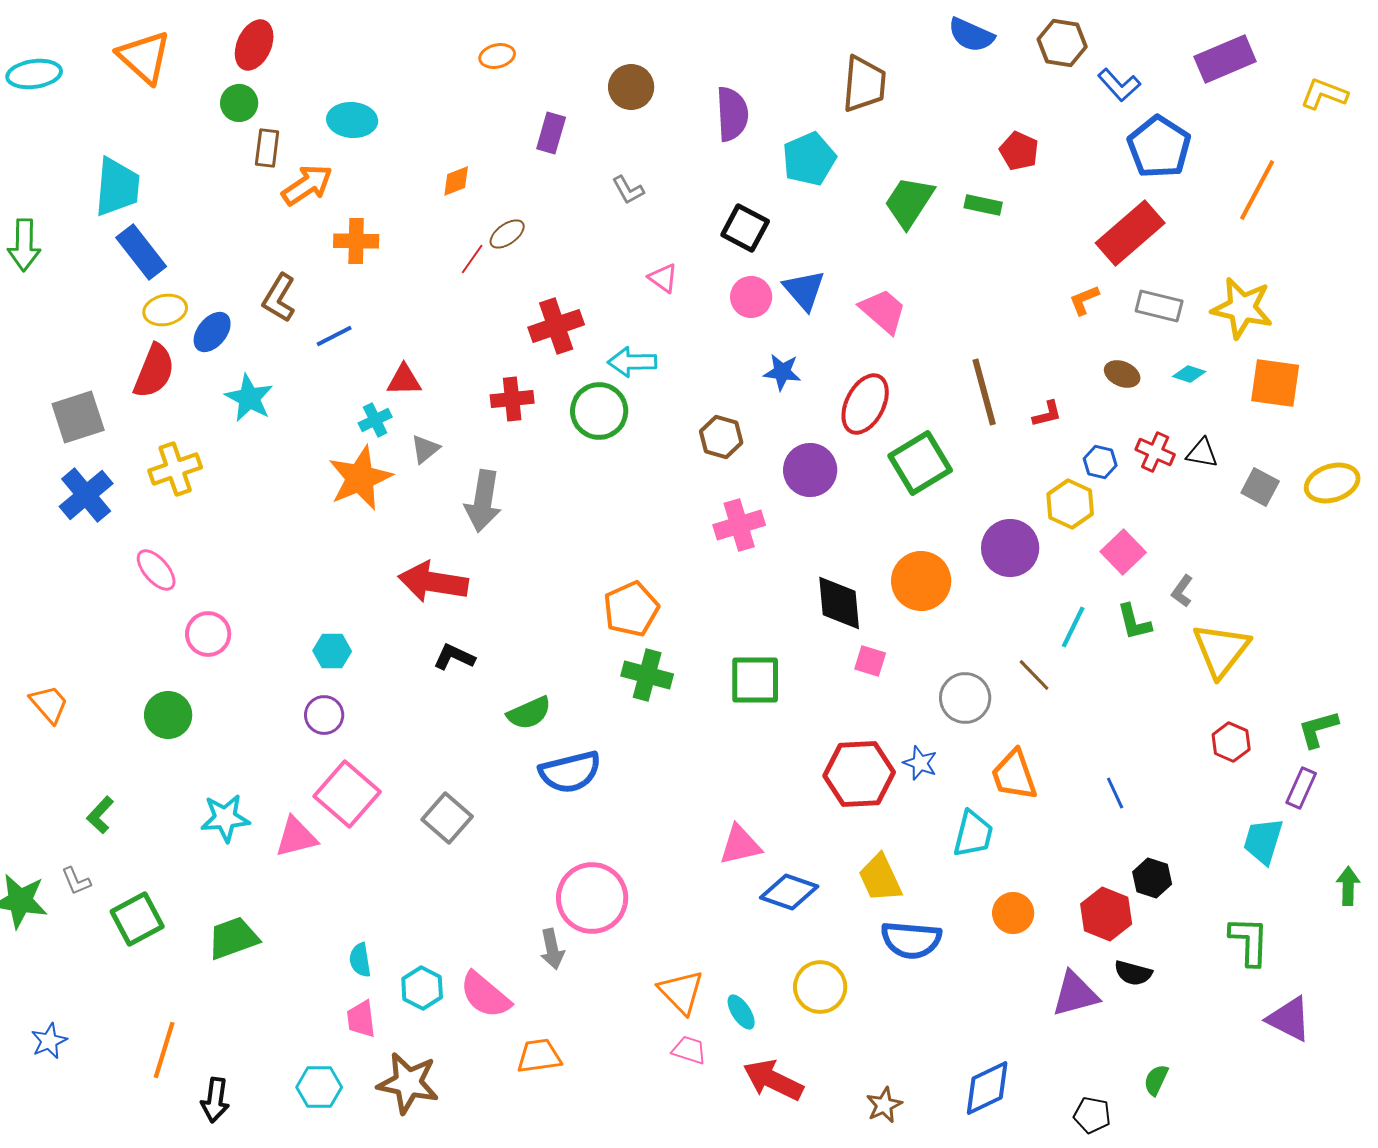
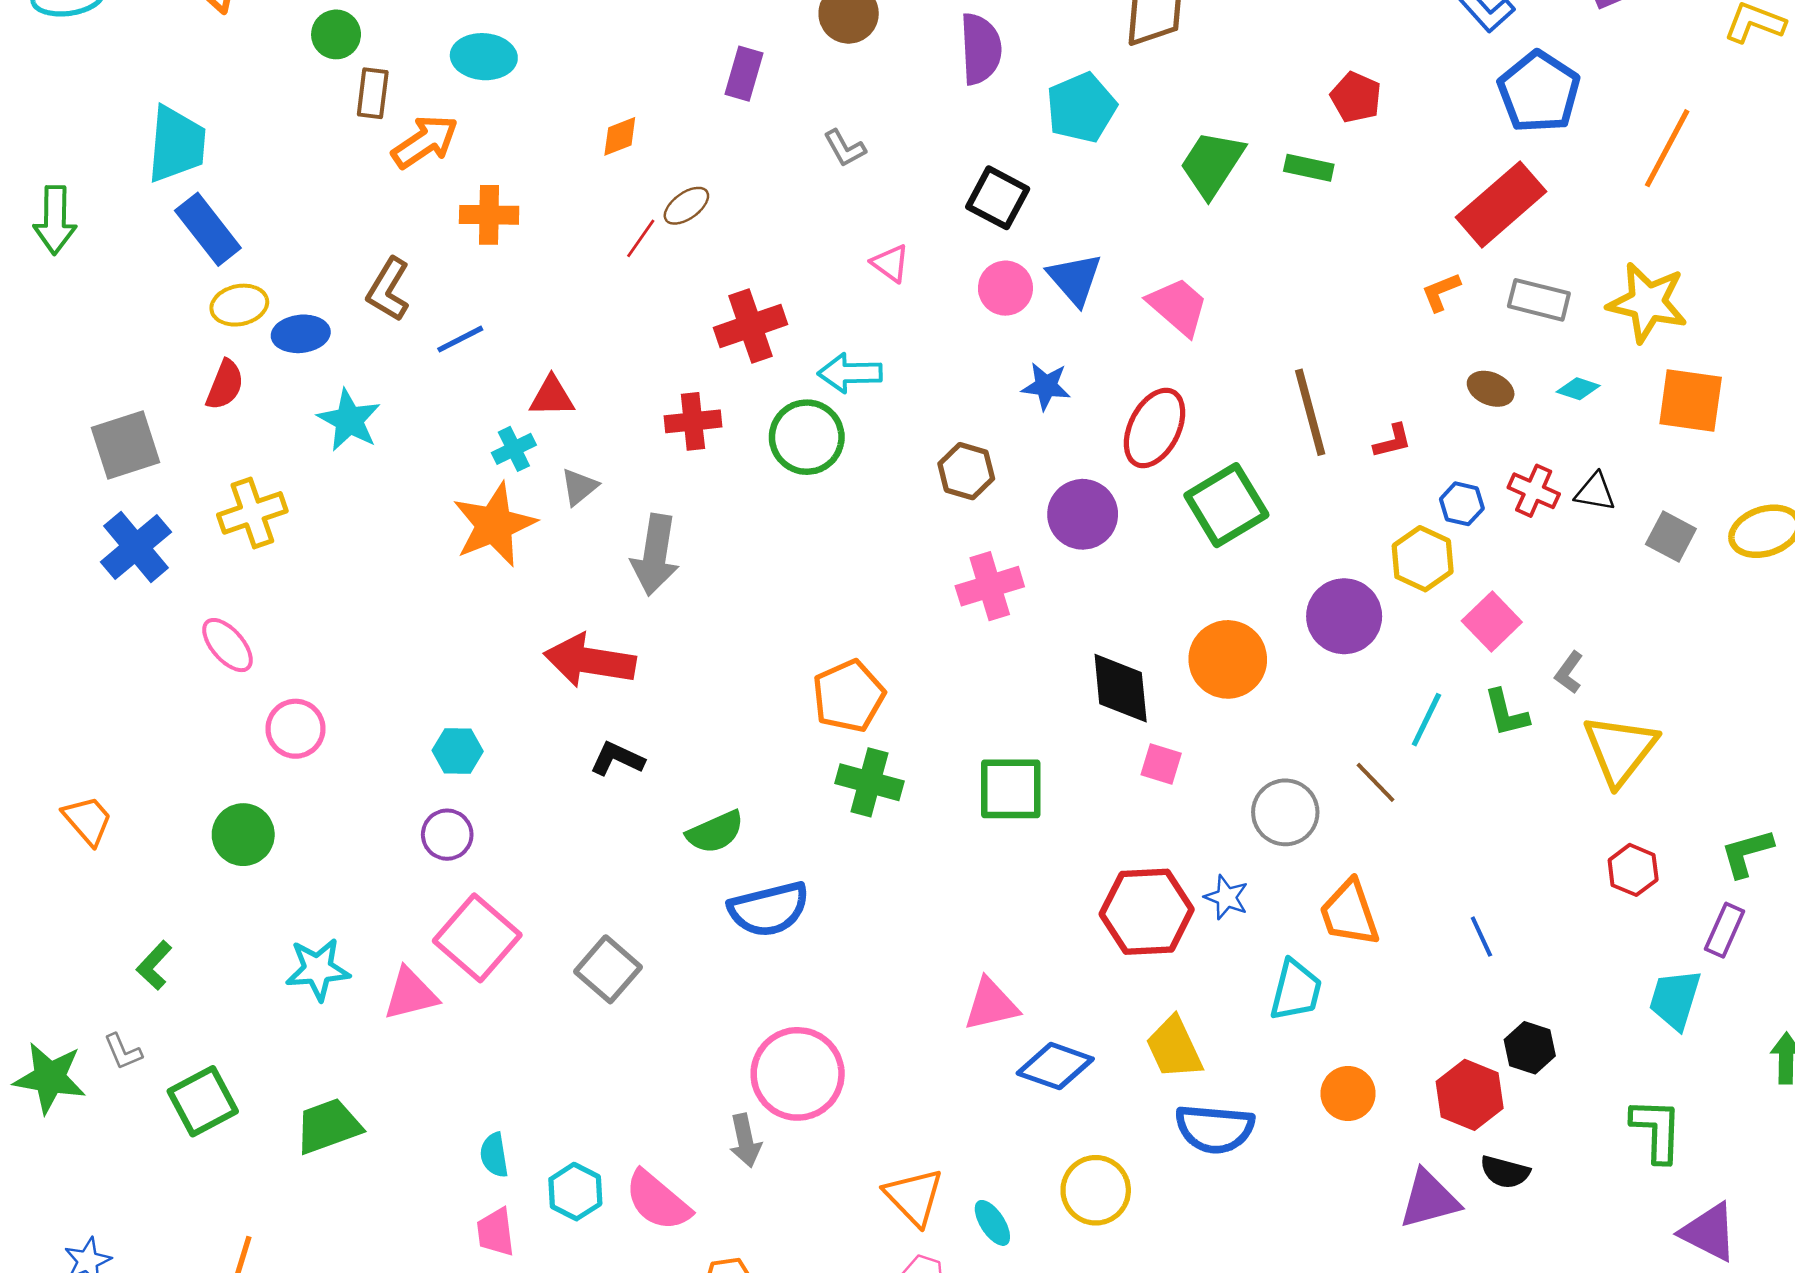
blue ellipse: (212, 332) -> (301, 334), turned 45
red semicircle: (154, 371) -> (225, 385), size x0.7

